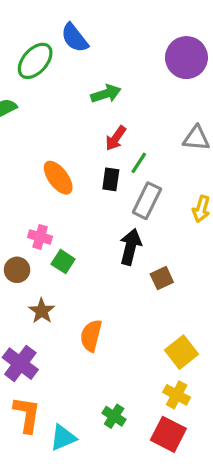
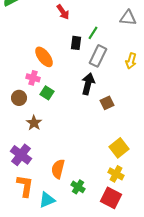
red arrow: (116, 138) -> (63, 12), moved, turned -70
orange ellipse: (58, 178) -> (44, 57), moved
orange semicircle: (91, 336) -> (58, 169), moved

